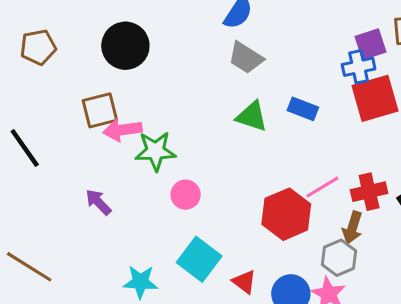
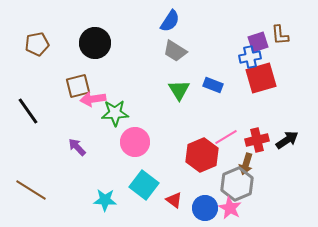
green triangle: (252, 116) -> (179, 90), turned 40
pink circle: (186, 195) -> (135, 142), size x1.5
gray hexagon: (339, 258) -> (237, 184), size x1.4

